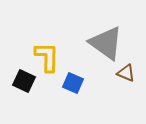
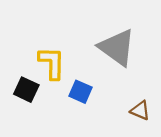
brown triangle: (126, 73) -> (140, 111), moved

